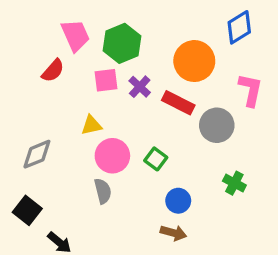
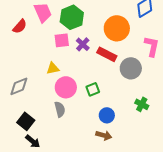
red semicircle: (53, 71) -> (20, 26), moved
green square: (156, 159) -> (93, 89), turned 32
black square: (27, 210) -> (26, 121), moved

